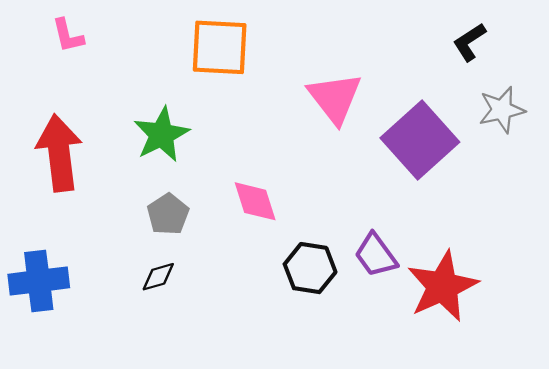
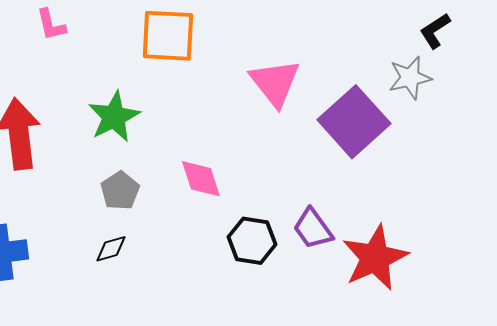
pink L-shape: (68, 36) -> (51, 25), moved
black L-shape: (469, 42) -> (435, 31), moved
gray star: (502, 110) -> (410, 78), moved

